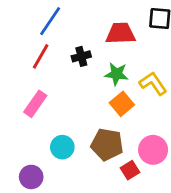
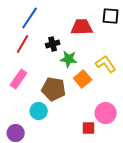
green star: (116, 74) -> (69, 59), moved
brown pentagon: (107, 144) -> (54, 89), moved
red square: (130, 170) -> (89, 128), turned 32

